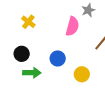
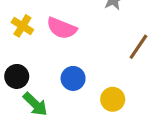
pink semicircle: (72, 26) -> (62, 28), moved, turned 102
green arrow: (32, 73) -> (35, 104), turned 48

